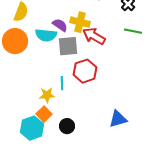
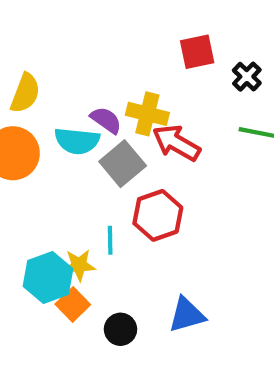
gray square: (68, 46) -> (123, 164), turned -35
blue triangle: (118, 119) -> (187, 315), moved
cyan hexagon: (32, 128) -> (48, 277), moved

